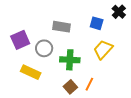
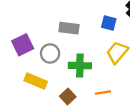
orange line: (89, 84) -> (103, 92), turned 56
brown square: (70, 87) -> (68, 96), moved

